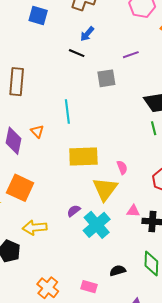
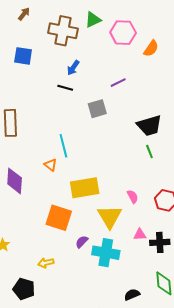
orange triangle: (37, 131) -> (50, 165), moved
pink semicircle: (122, 167) -> (133, 197), moved
orange square: (20, 188) -> (59, 218), moved
cyan cross: (97, 225) -> (106, 253), turned -32
yellow arrow: (35, 228) -> (46, 263), size x0.7

